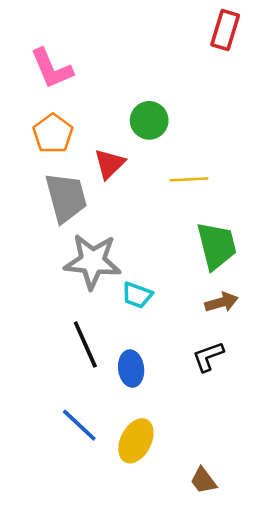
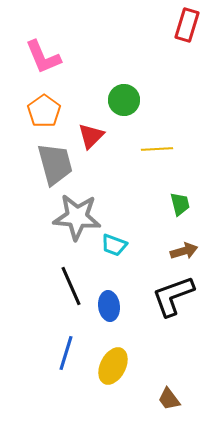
green trapezoid: (217, 246) -> (180, 204), size x0.6
black L-shape: (208, 357) -> (173, 296), size x1.6
blue line: (79, 425) -> (66, 353), turned 64

